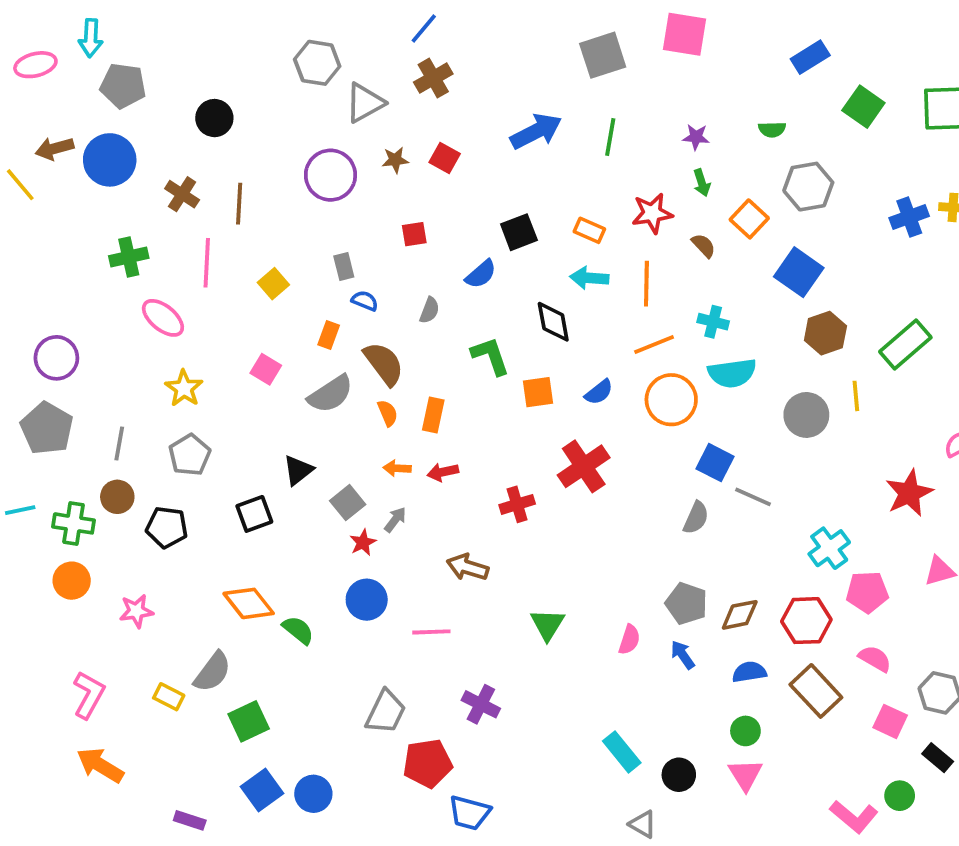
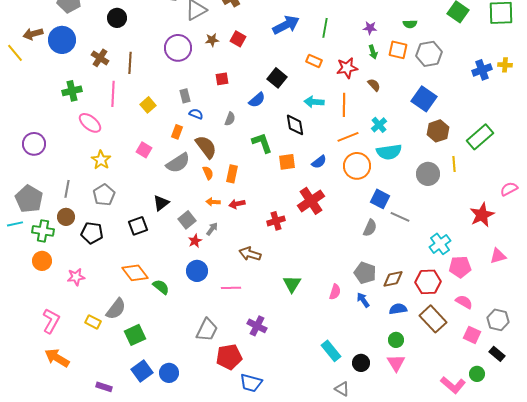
orange square: (749, 219) -> (398, 50), moved, turned -30
orange rectangle: (589, 230) -> (314, 61), moved
black square: (519, 232) -> (277, 78), turned -30
cyan cross: (713, 322) -> (379, 125), turned 35
gray pentagon: (47, 428) -> (29, 199), moved

